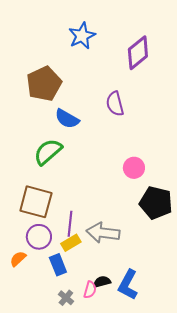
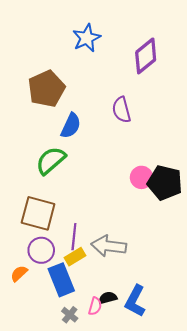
blue semicircle: (67, 119) -> (71, 126), turned -95
black pentagon: (156, 203) -> (165, 183), moved
blue rectangle: (58, 265) -> (61, 280), size x1.4

